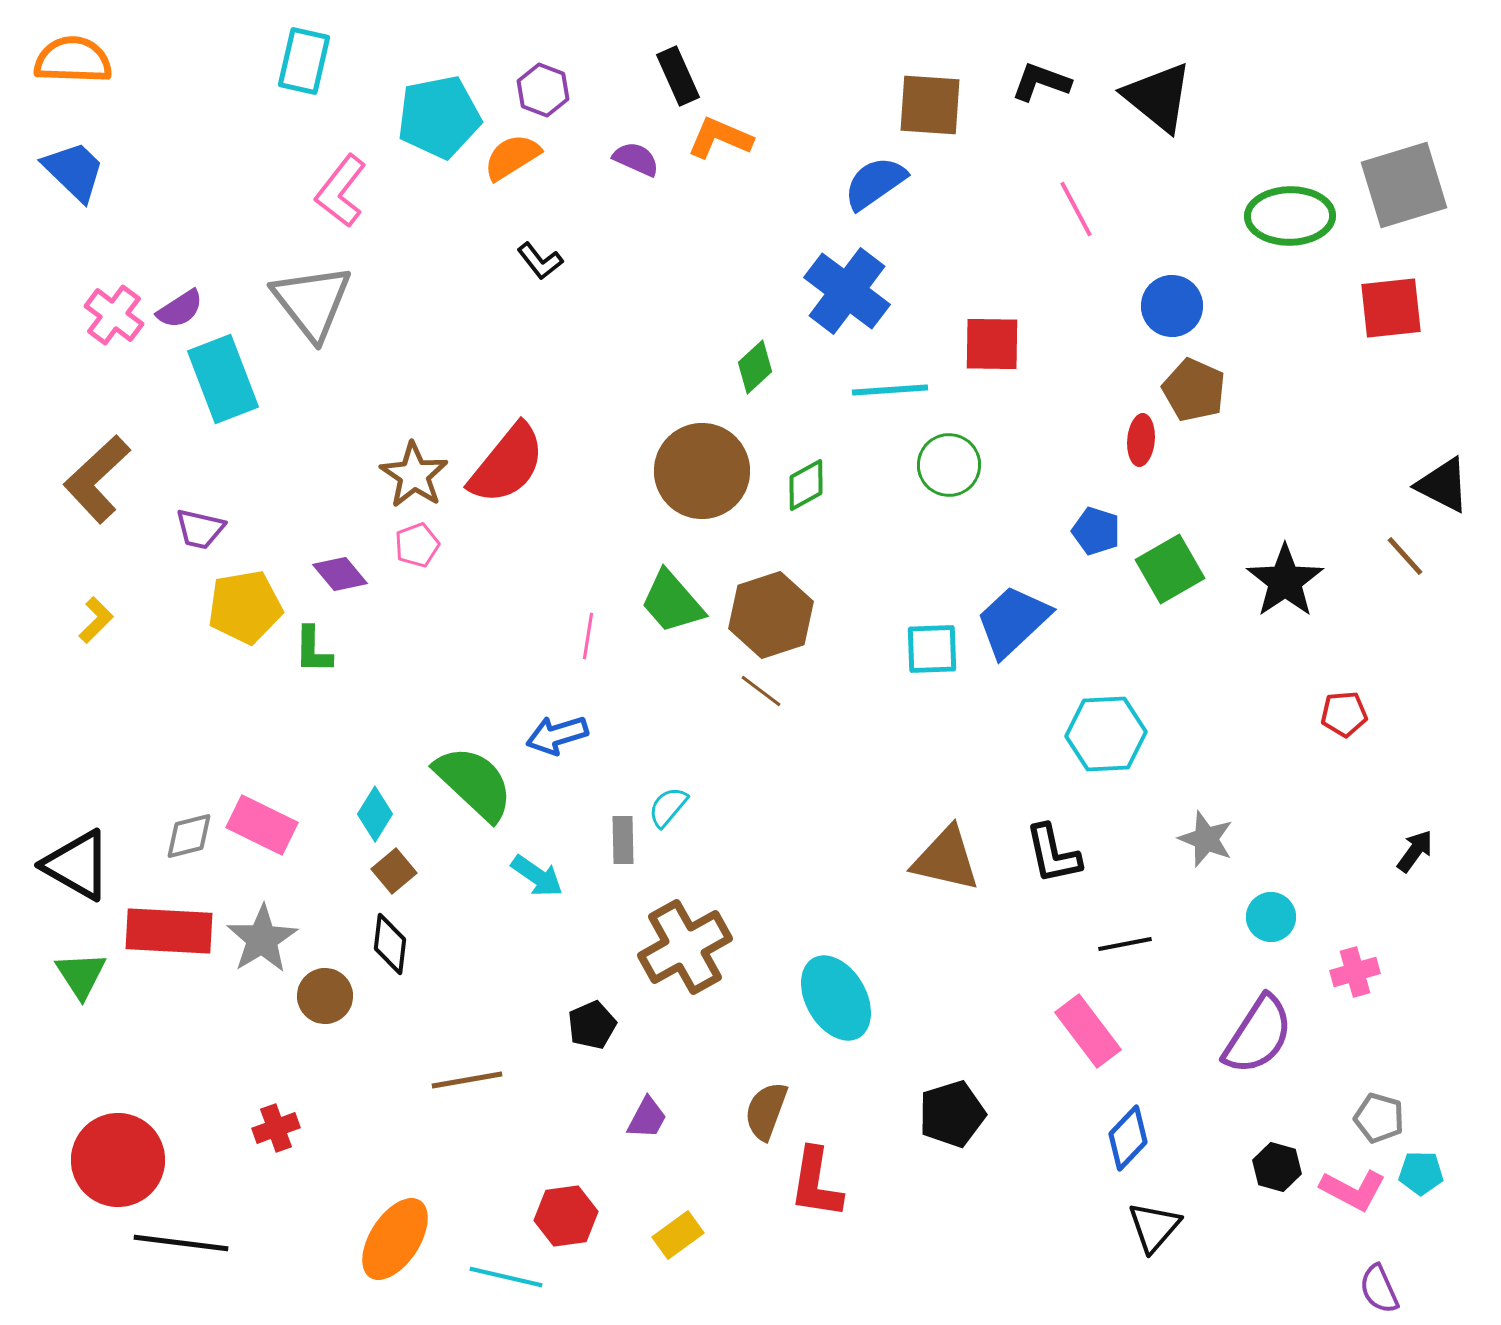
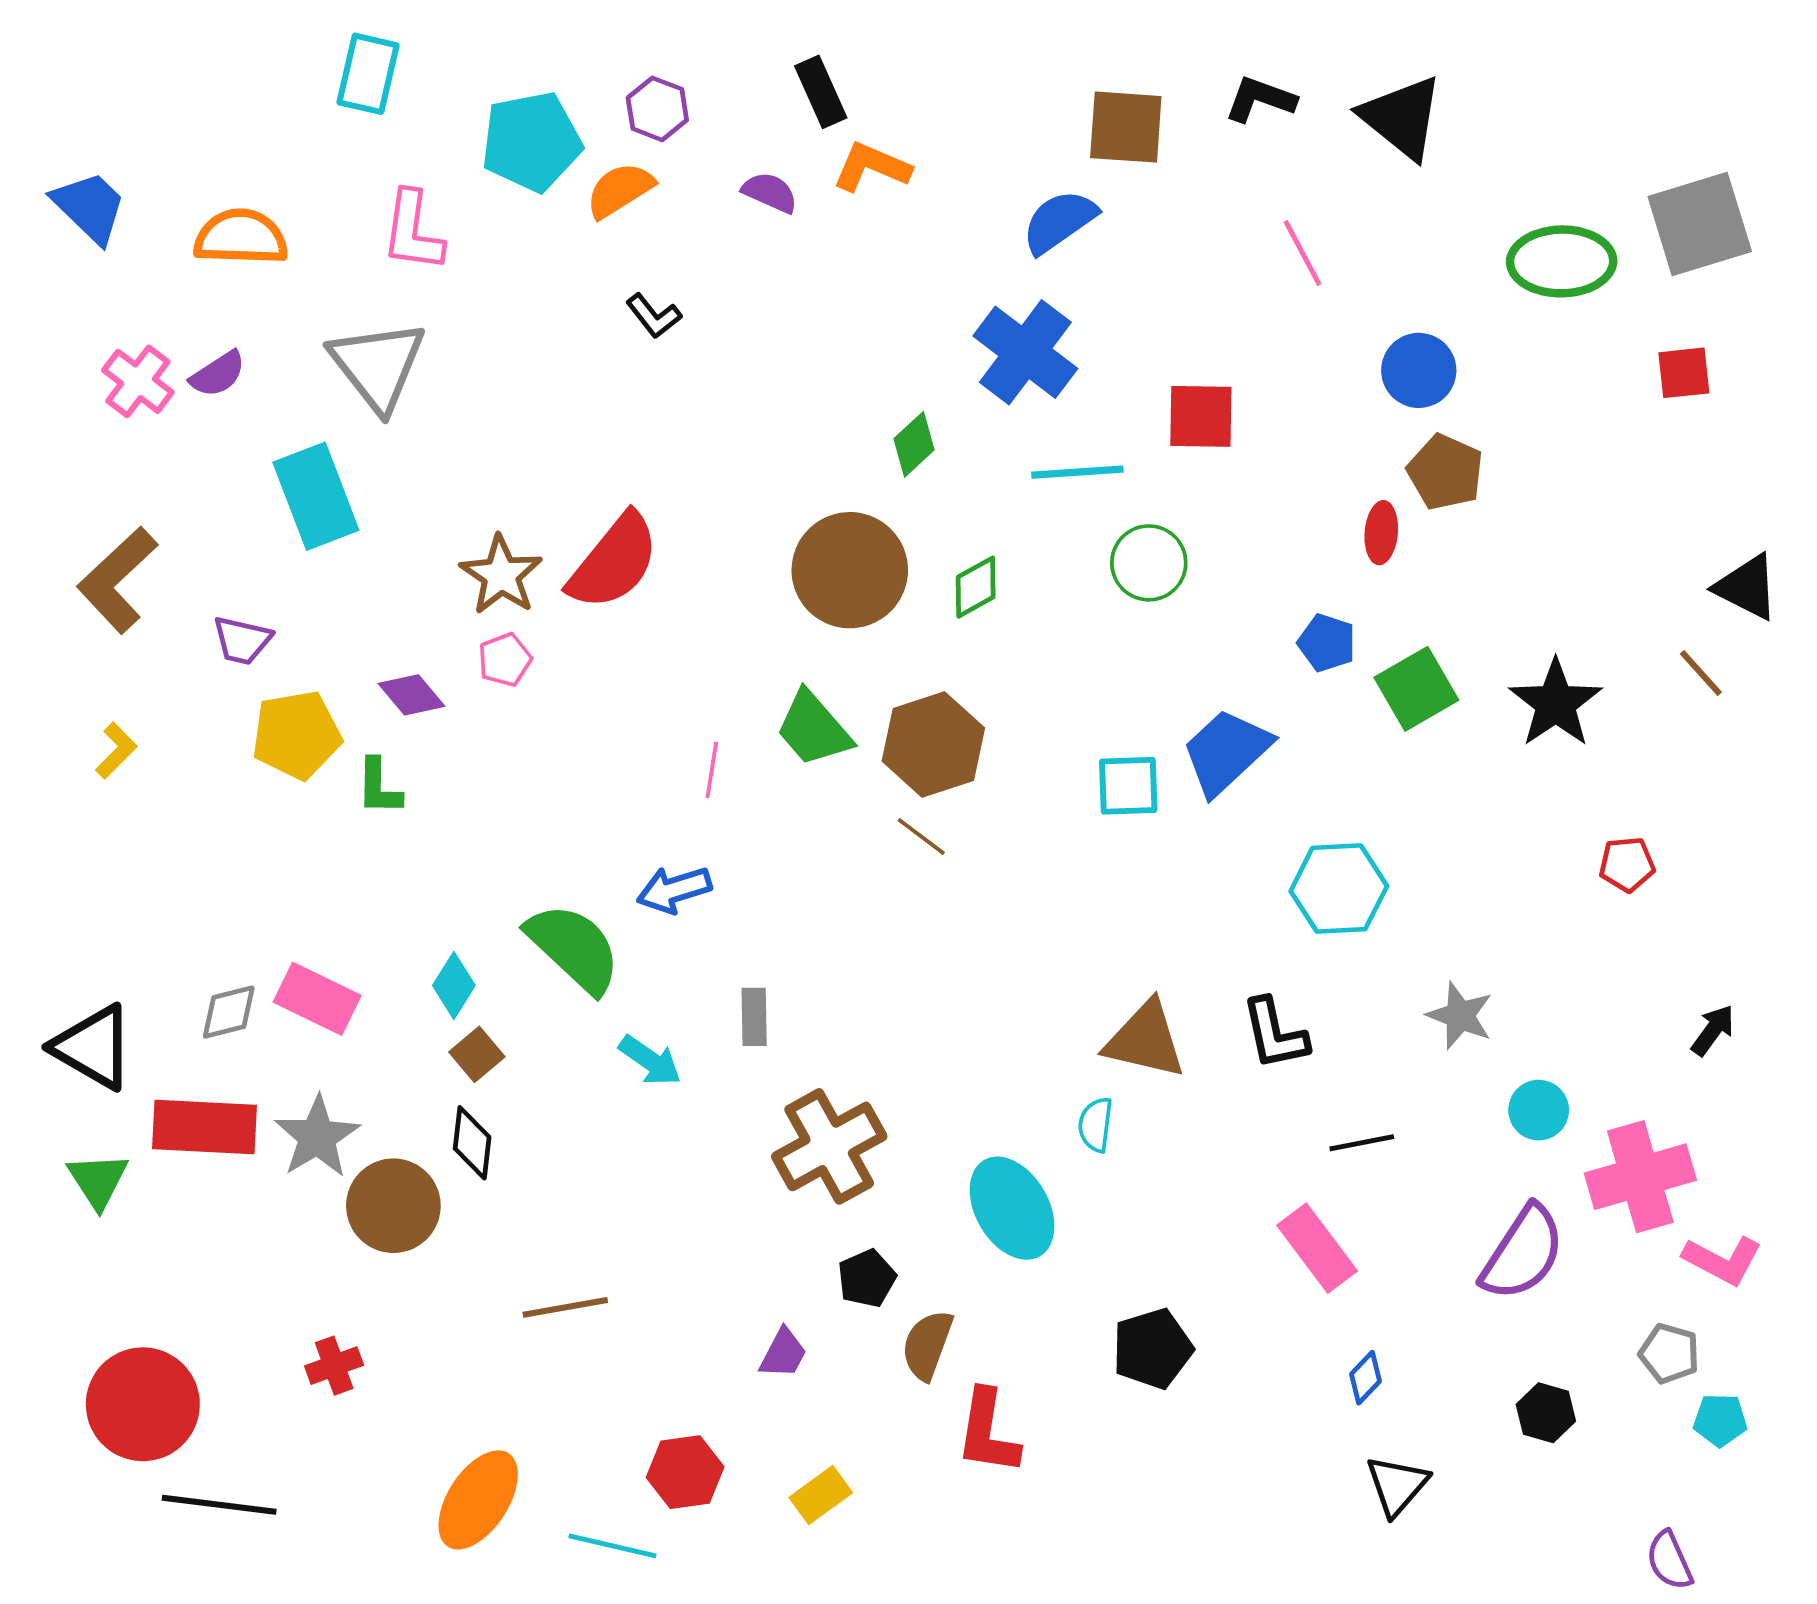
orange semicircle: (73, 60) -> (241, 237), moved
pink L-shape: (341, 191) -> (413, 231), turned -30
red square: (1391, 308) -> (1684, 373), size x0.7
cyan rectangle: (223, 379) -> (316, 496), moved
cyan semicircle: (668, 807) -> (1096, 1125), moved, turned -33
pink cross: (1355, 972) -> (1640, 1177), size x1.8
brown circle: (325, 996) -> (393, 1206), size x1.4
black pentagon: (592, 1025) -> (867, 1278), moved
blue diamond: (1128, 1138) -> (1366, 1378), size x0.7
pink L-shape: (1353, 1190) -> (1723, 1260), moved

